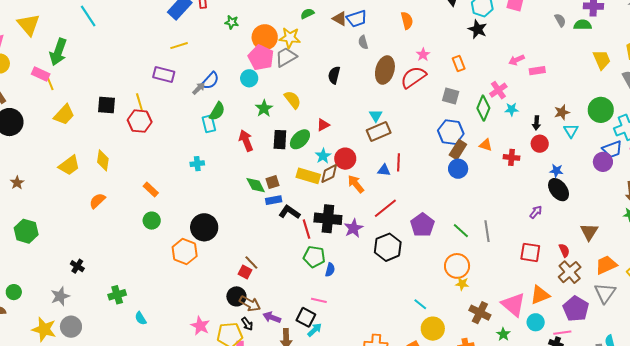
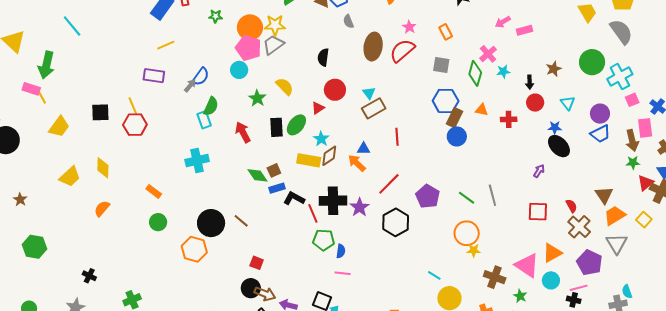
cyan triangle: (571, 131) -> (568, 103), moved
blue trapezoid: (612, 149) -> (600, 134), moved
red circle: (345, 159) -> (335, 90), moved
cyan cross: (197, 164) -> (197, 161), size x1.6
blue triangle: (384, 170) -> (364, 149), moved
brown triangle: (589, 232) -> (604, 195), moved
brown line: (251, 262) -> (241, 221), moved
pink line: (319, 300) -> (343, 273), moved

